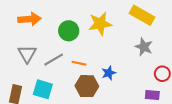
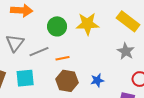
orange line: (79, 63) -> (62, 58), turned -32
blue star: (109, 73) -> (97, 80), moved
cyan square: (43, 89) -> (25, 78), turned -30

